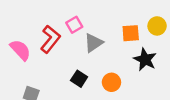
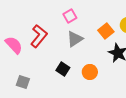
pink square: (74, 25) -> (70, 16), moved
orange square: (131, 33) -> (106, 31), turned -35

